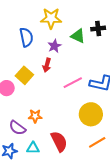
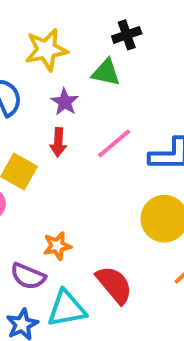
black cross: (98, 29) -> (127, 35), moved
pink line: (73, 83) -> (114, 143), moved
cyan triangle: (33, 148) -> (67, 309), size x1.5

